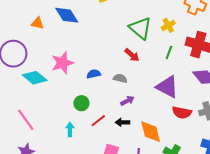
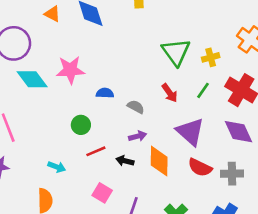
red arrow: (132, 55) -> (170, 93), moved
cyan arrow: (70, 129) -> (57, 167), moved, turned 96
orange diamond: (151, 132) -> (159, 161), moved

